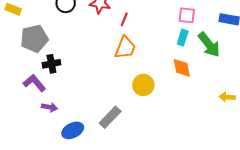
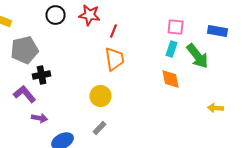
orange trapezoid: (125, 48) -> (115, 59), turned -30
yellow circle: (143, 85) -> (101, 96), moved
gray rectangle: (110, 117) -> (100, 128), size x0.6

